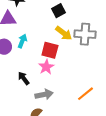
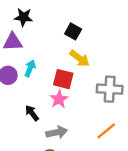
black square: (58, 11) -> (73, 31), turned -32
gray cross: (85, 34) -> (110, 89), moved

